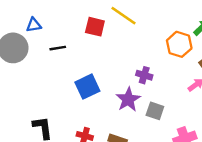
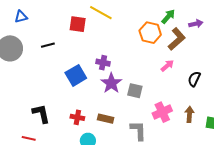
blue triangle: (34, 25) -> (21, 17), moved
purple cross: (144, 75) -> (103, 63), moved

